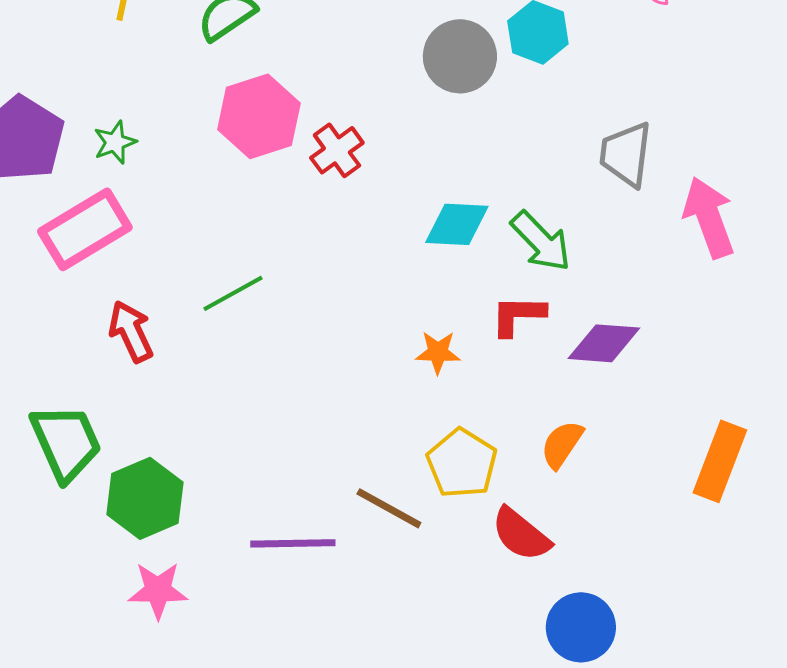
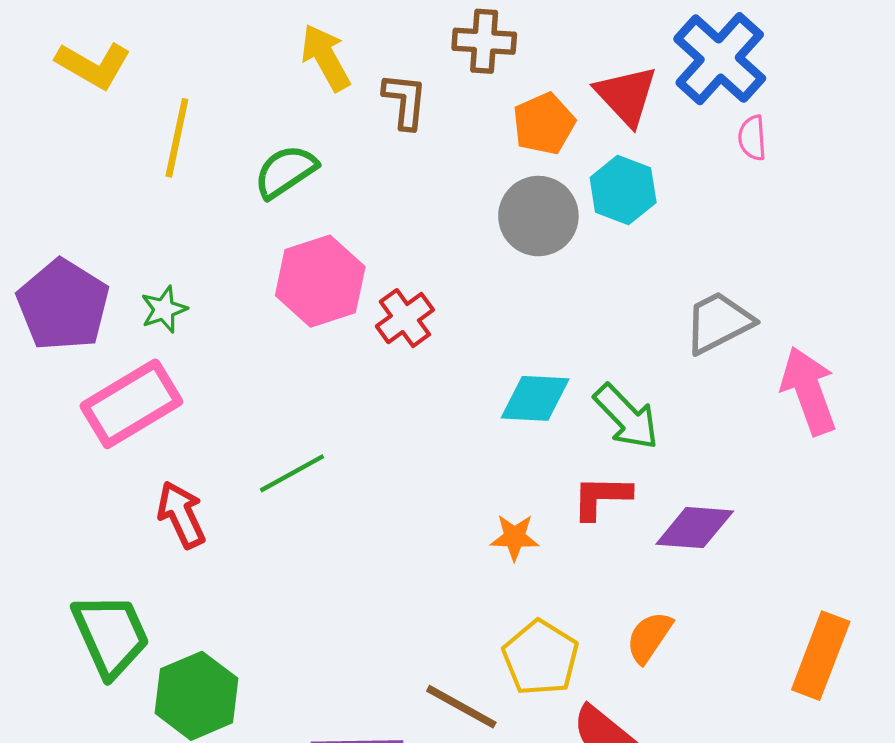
gray trapezoid: (626, 154) -> (719, 322), turned 56

